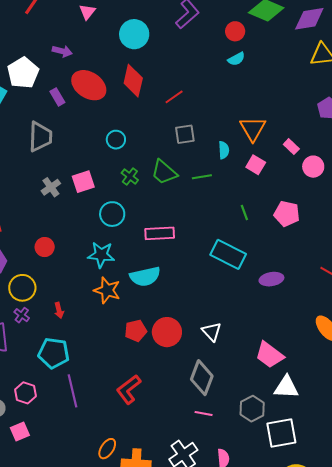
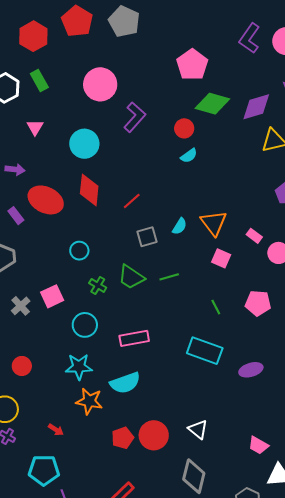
cyan semicircle: (224, 150) -> (180, 226), moved, turned 42
red arrow: (59, 310) -> (56, 430), moved, turned -35
pink trapezoid: (270, 355) -> (258, 445), size x0.7

